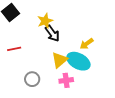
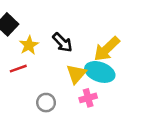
yellow star: (45, 21) -> (29, 45), moved
yellow arrow: (87, 44) -> (107, 49), size x1.6

